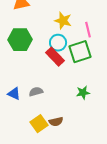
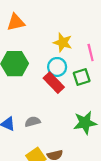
green square: (80, 52) -> (82, 77), size x0.7
green star: (83, 93) -> (85, 123), size x1.5

